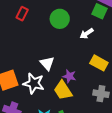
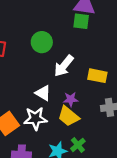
white arrow: (87, 33) -> (64, 66), moved, size x1.5

